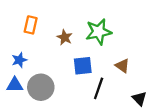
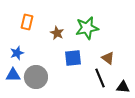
black line: (99, 88) -> (100, 78), moved, turned -42
black triangle: (139, 99) -> (123, 87), turned -40

